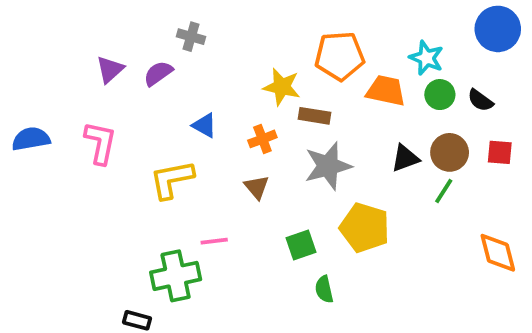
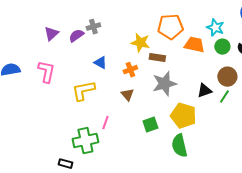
gray cross: (191, 37) -> (93, 27), moved, turned -32
black triangle: (405, 158) -> (204, 91), moved
pink line: (214, 241) -> (105, 123), turned -64
green semicircle: (324, 289) -> (179, 146), moved, size x1.6

